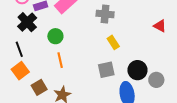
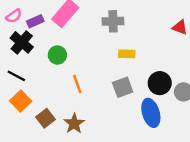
yellow rectangle: (113, 42) -> (127, 54), turned -48
black line: (19, 49) -> (16, 76), turned -35
orange line: (60, 60) -> (77, 84), moved

